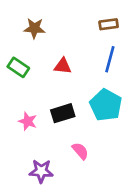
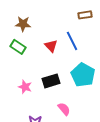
brown star: (34, 28) -> (23, 24), moved
blue line: (110, 59) -> (72, 41), moved, turned -42
red triangle: (63, 66) -> (51, 46), turned 40

